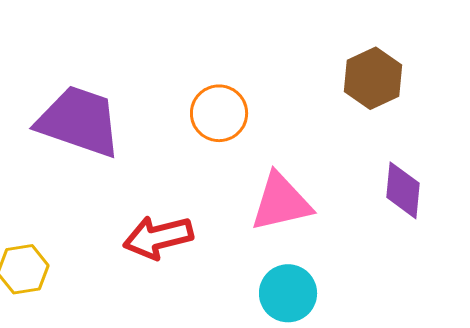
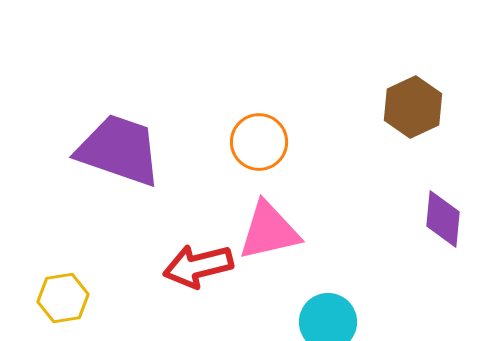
pink triangle: (281, 202) -> (269, 231), moved

